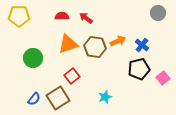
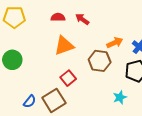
brown hexagon: (95, 47) -> (100, 61), moved
green circle: (33, 58) -> (12, 60), moved
cyan star: (105, 97) -> (120, 97), moved

